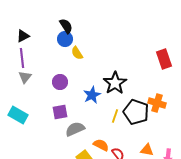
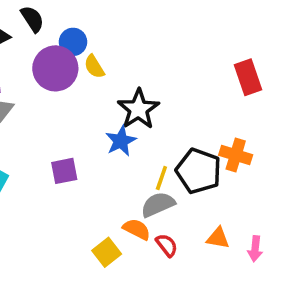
black semicircle: (66, 26) -> (32, 19), moved
purple circle: (60, 82) -> (55, 68), moved, size x1.6
black star: (115, 83) -> (138, 109), moved
gray semicircle: (75, 129) -> (158, 205), moved

